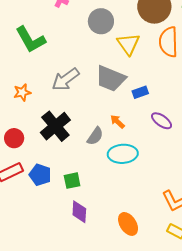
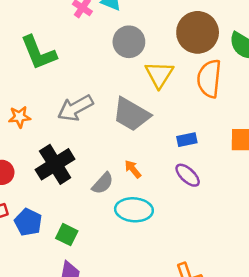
blue rectangle: (140, 92) -> (187, 140), moved
green square: (72, 181) -> (67, 235), turned 30

